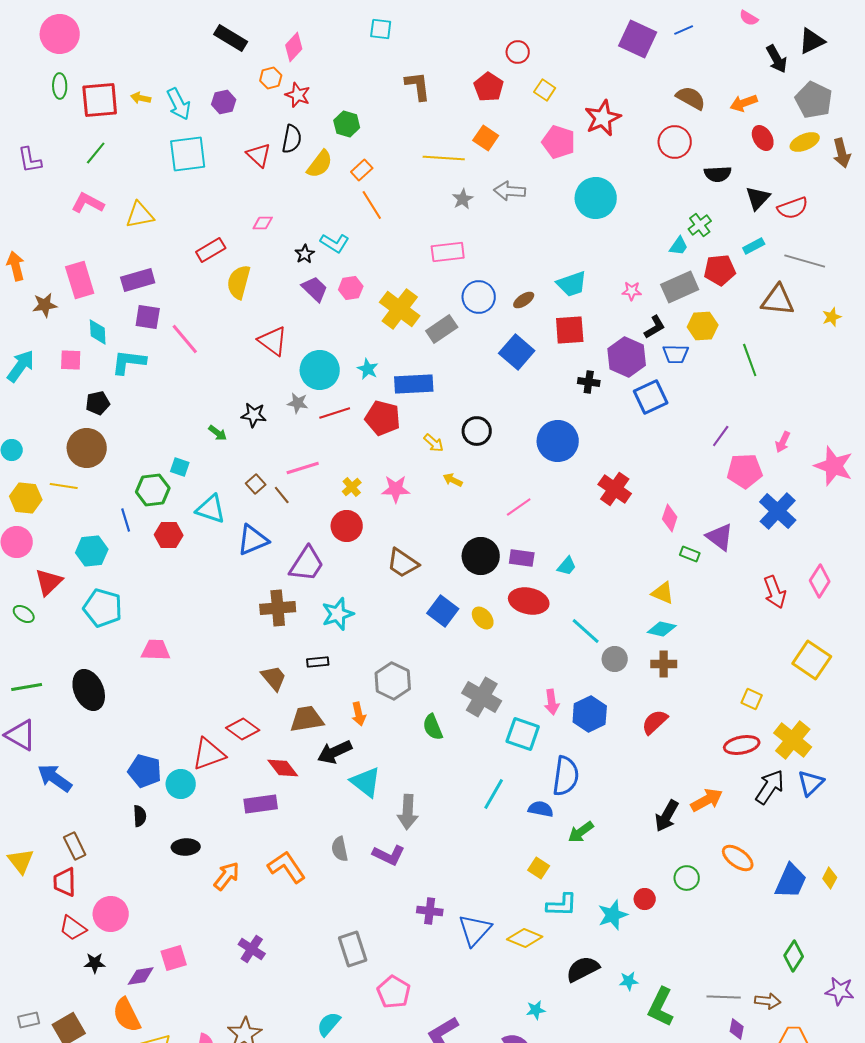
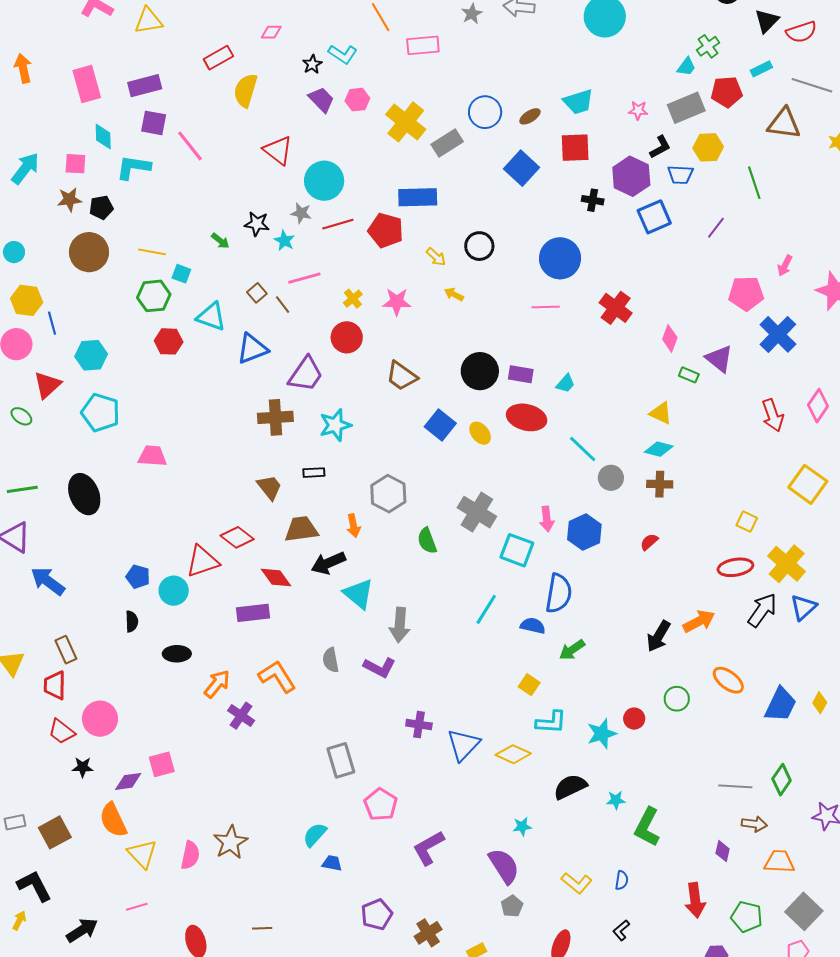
pink rectangle: (448, 252) -> (423, 45), moved
brown star: (45, 305) -> (69, 200), moved
cyan star: (368, 369) -> (284, 241), moved
purple line: (721, 436) -> (716, 228), moved
yellow line: (64, 486) -> (152, 252), moved
pink line: (519, 507) -> (546, 307), moved, turned 32
blue line: (126, 520) -> (52, 323), moved
red semicircle: (655, 722) -> (649, 542), size x0.7
blue pentagon: (145, 771) -> (138, 577), size x0.7
purple cross: (252, 949) -> (241, 716), moved
gray line: (724, 997) -> (735, 786), moved

